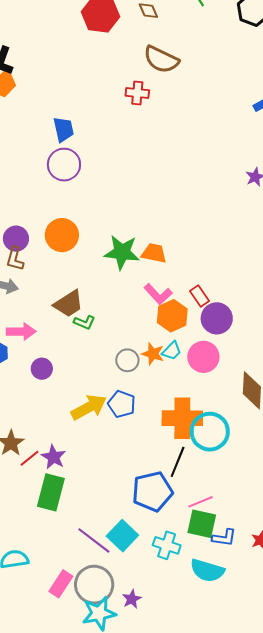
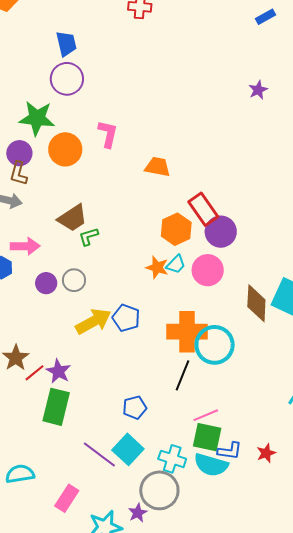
green star: (122, 252) -> (37, 118), moved
pink L-shape: (158, 294) -> (108, 134), moved, turned -124
red rectangle: (199, 296) -> (203, 209), size x1.5
green L-shape: (84, 322) -> (88, 236), turned 140
gray circle: (127, 360) -> (74, 280), moved
blue pentagon: (152, 491) -> (135, 408), moved, size x0.6
cyan semicircle: (207, 570) -> (211, 465), moved
gray circle: (94, 585) -> (159, 490), moved

